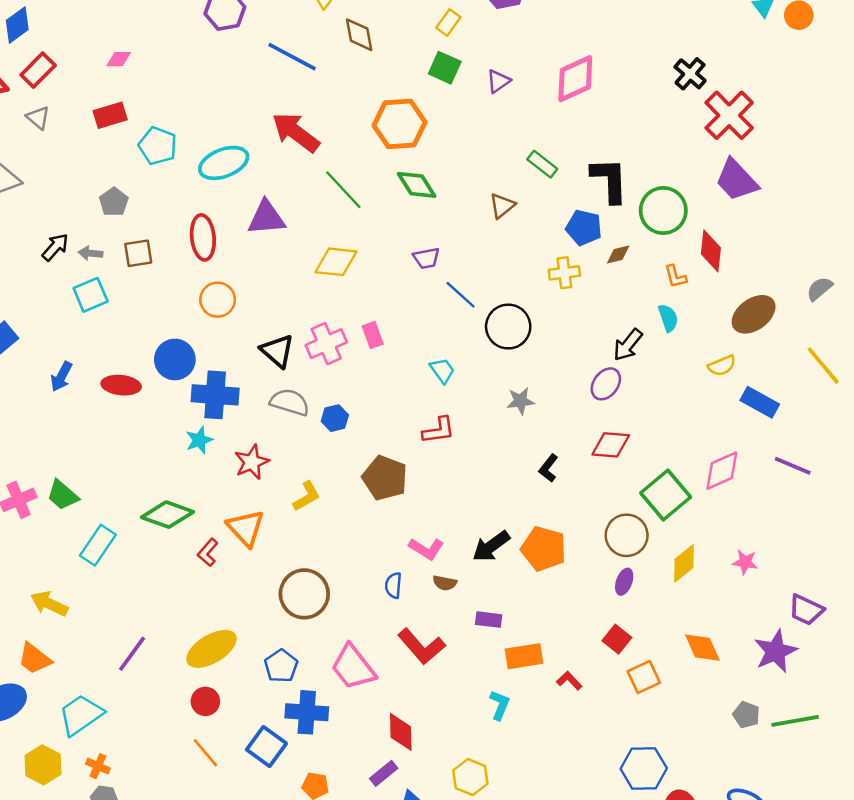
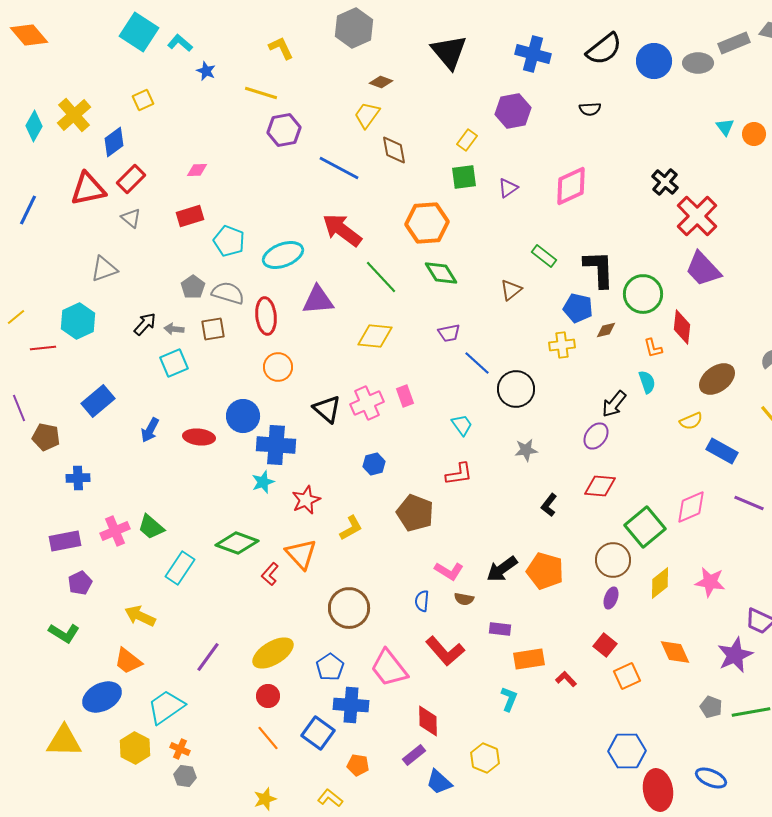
green square: (445, 68) -> (464, 177), turned -32
gray semicircle: (290, 402) -> (228, 293), moved
pink star: (745, 562) -> (710, 582), size x1.4

